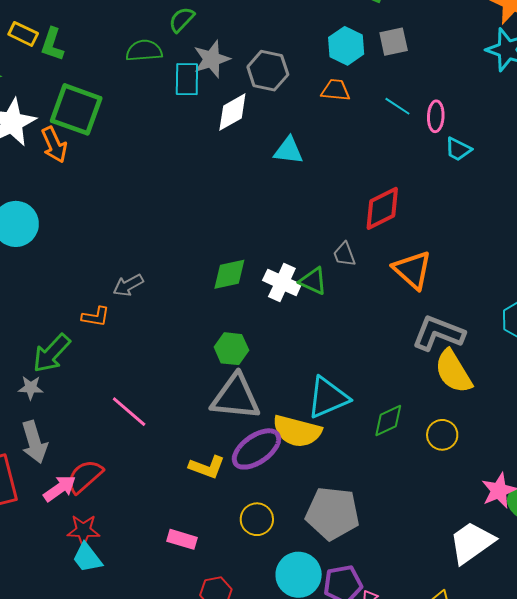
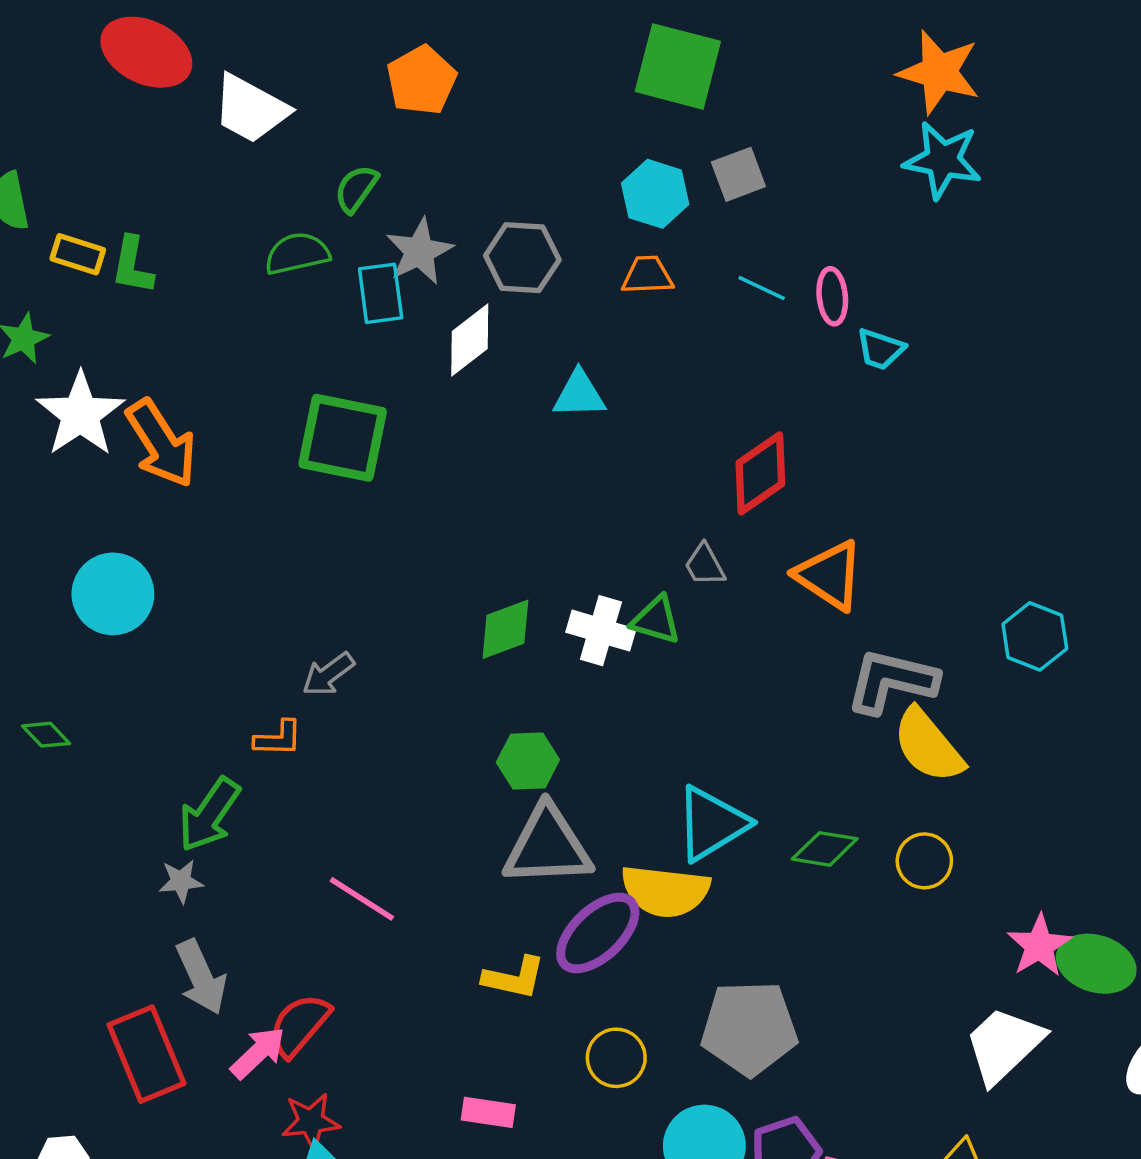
green square: (76, 109) -> (343, 438), moved
orange arrow: (54, 145) -> (161, 443), size x1.4
green diamond: (388, 420) -> (825, 849), turned 42

